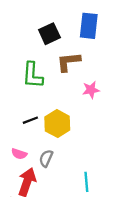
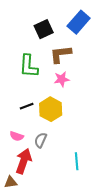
blue rectangle: (89, 26) -> (79, 22), turned 35
pink star: (91, 90) -> (62, 79), moved

